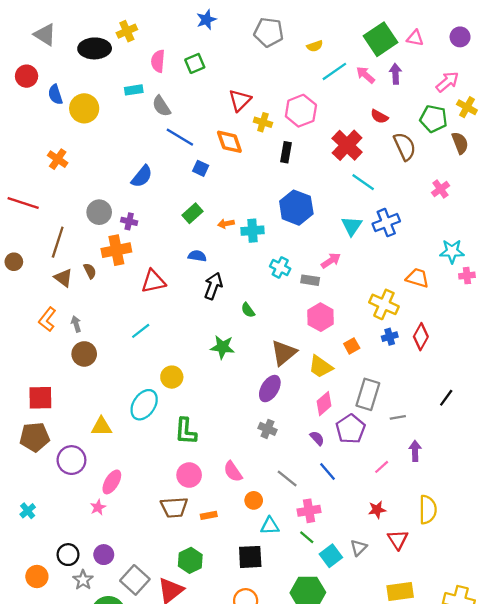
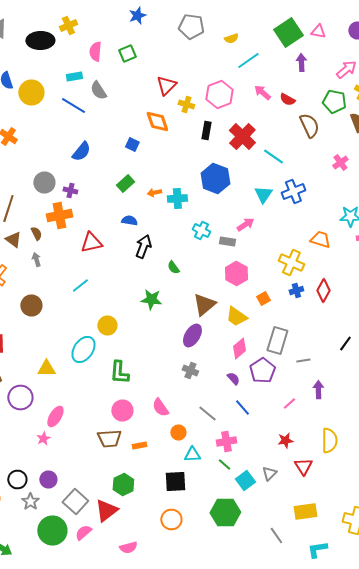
pink arrow: (366, 75) -> (262, 92), moved
blue line: (180, 137) -> (73, 106), moved
red cross: (347, 145) -> (242, 136), moved
gray arrow: (76, 324) -> (36, 260), moved

